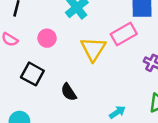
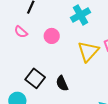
black square: (32, 74) -> (35, 78), moved

